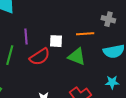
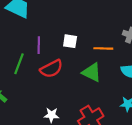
white square: (56, 41) -> (70, 41), moved

